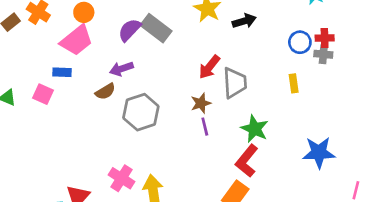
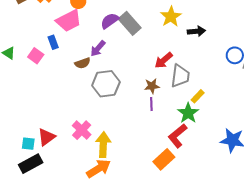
purple arrow: (121, 69) -> (98, 49), turned -42
blue rectangle: (62, 72) -> (53, 42), turned 56
yellow rectangle: (294, 83) -> (198, 96), moved, turned 40

